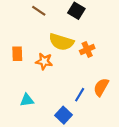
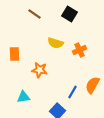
yellow semicircle: (61, 42) -> (56, 43), size x0.7
orange star: (44, 61) -> (40, 70), moved

